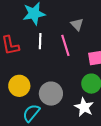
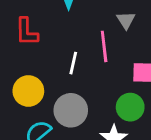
white line: (40, 41) -> (73, 63), moved

